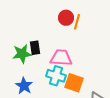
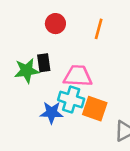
red circle: (66, 18) -> (55, 24), moved
blue star: (24, 86) -> (52, 113), moved, turned -30

